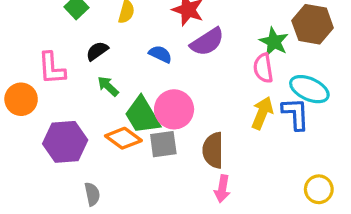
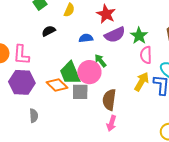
green star: (274, 42) -> (139, 36), moved
blue semicircle: (160, 54) -> (86, 38), turned -40
pink L-shape: (52, 68) -> (21, 55), moved
green arrow: (108, 86) -> (100, 61), moved

